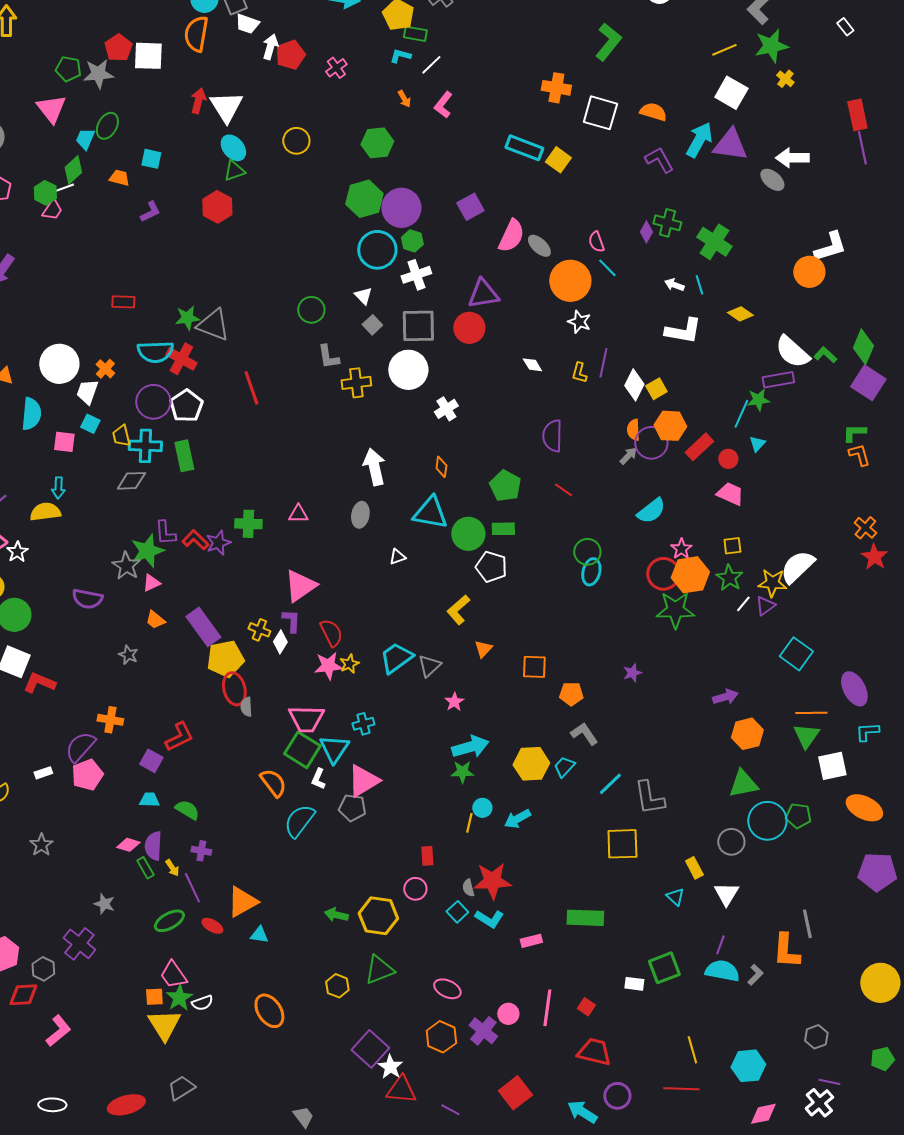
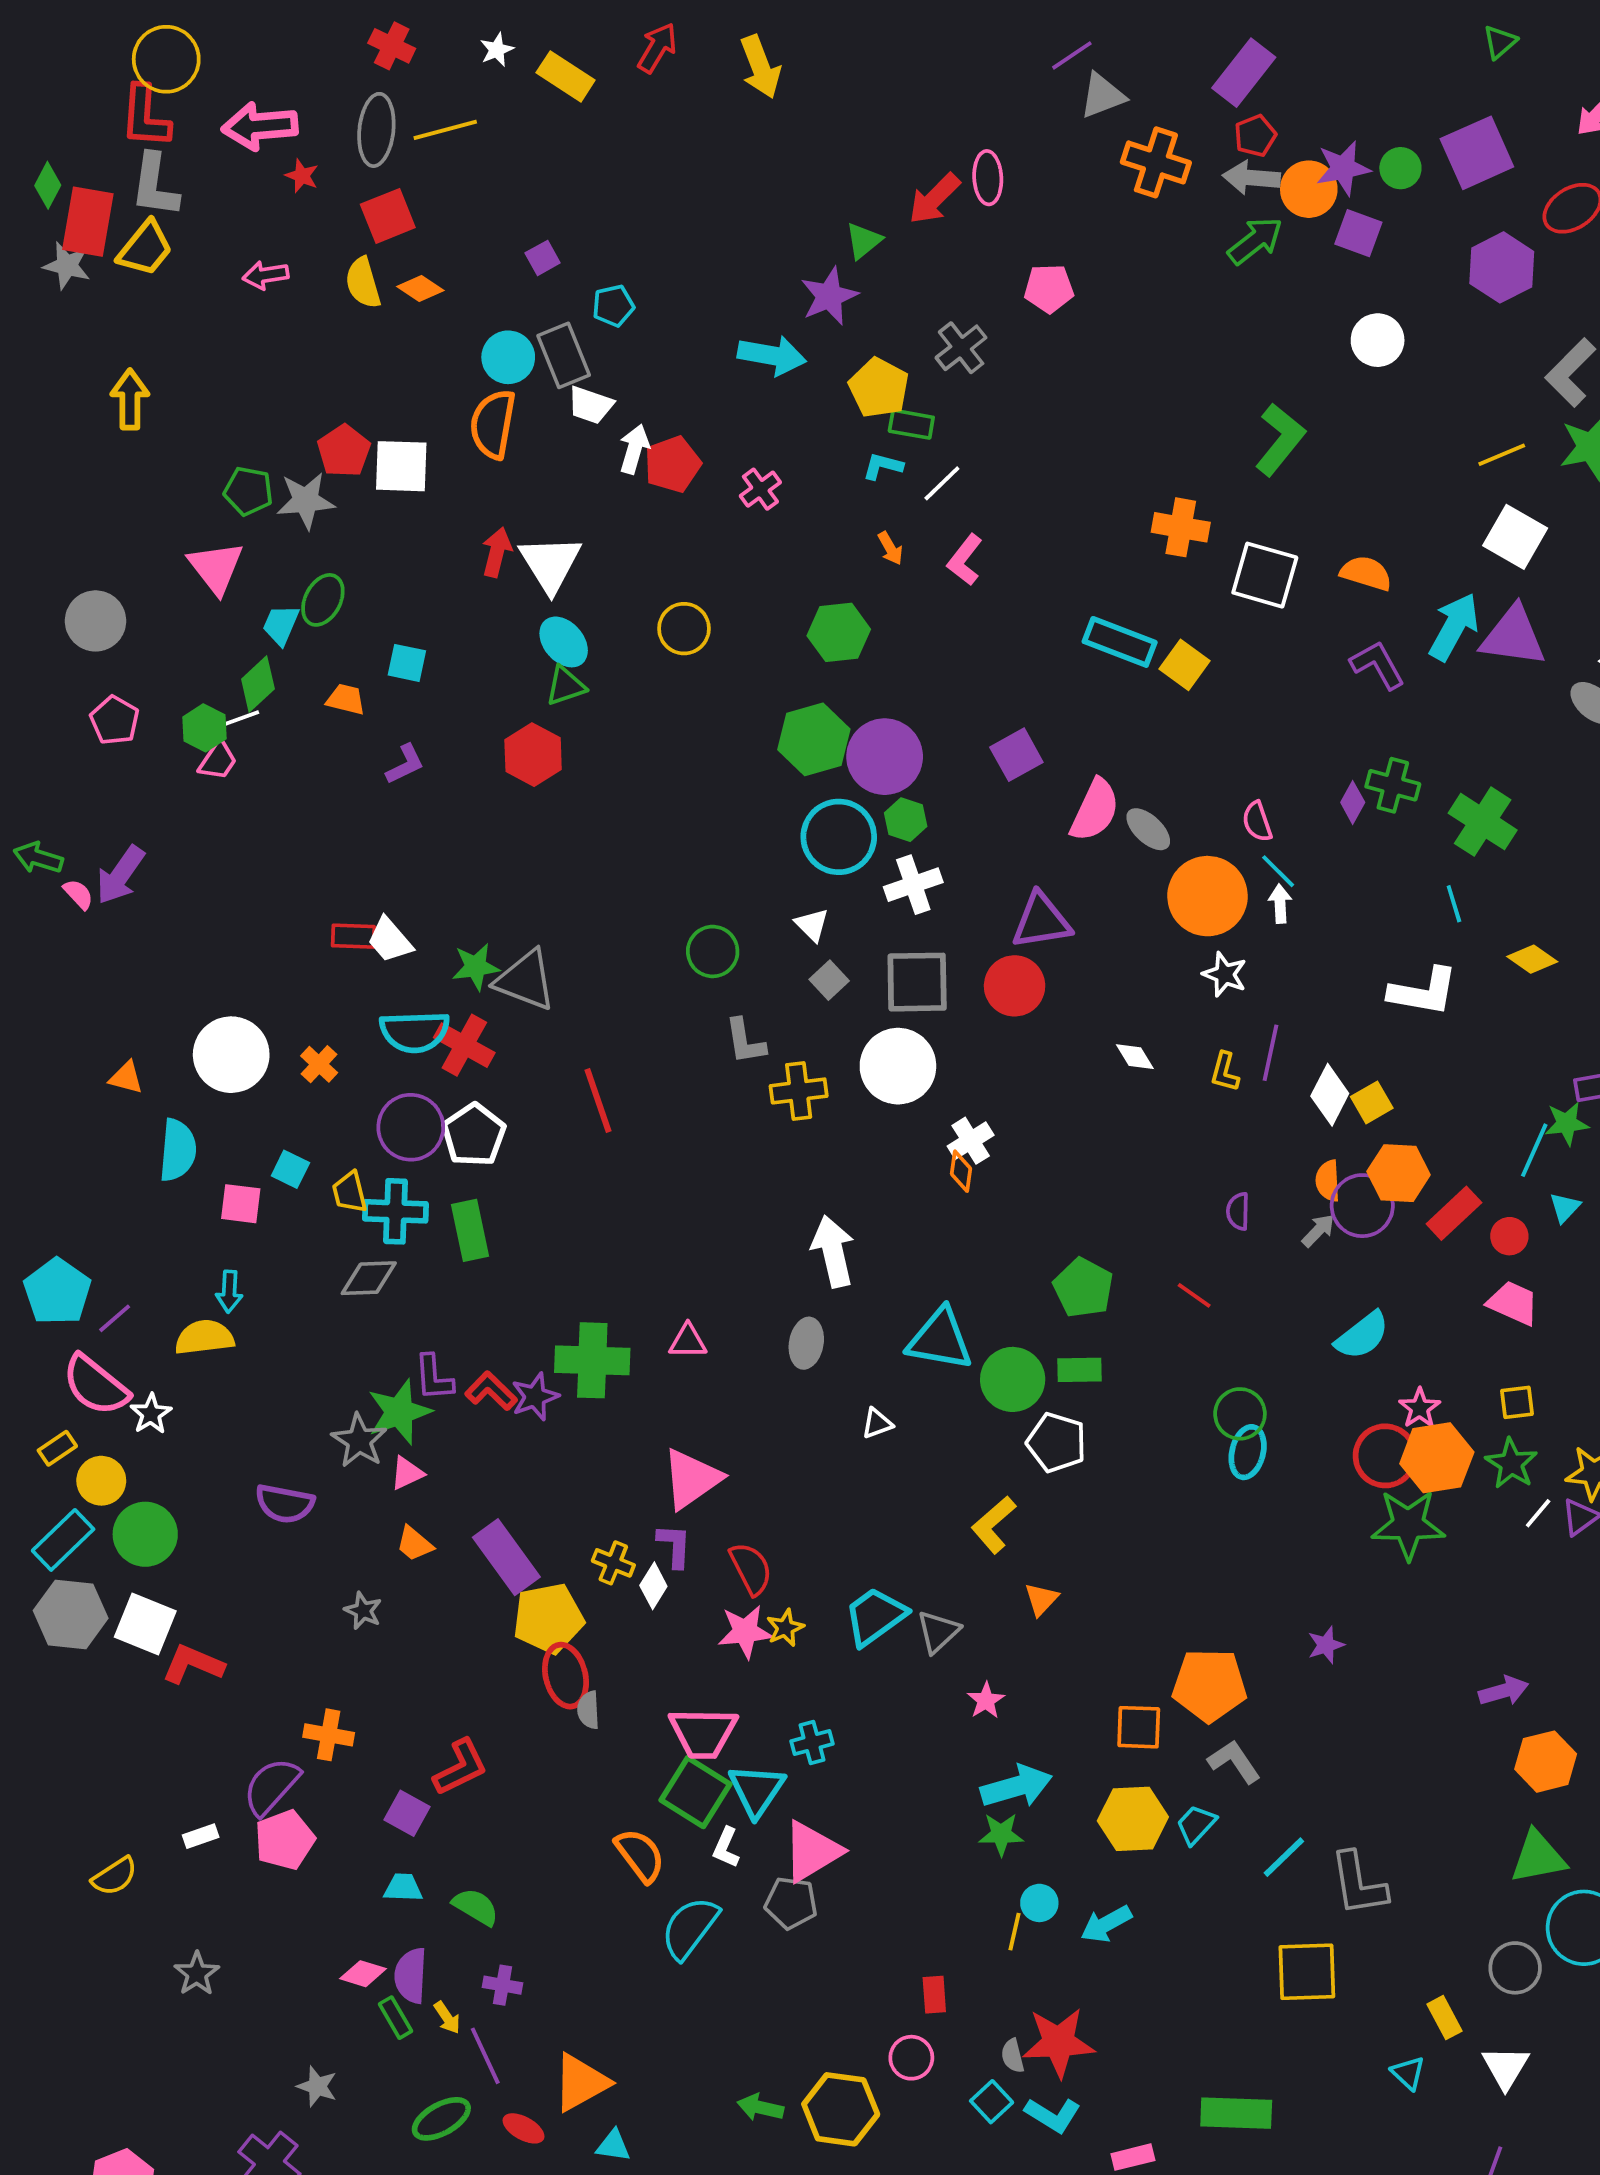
white arrow: (674, 285) -> (1280, 904), moved, turned 66
white trapezoid: (87, 392) -> (390, 940), moved, turned -60
purple semicircle: (552, 436) -> (1238, 1211), moved, size x0.6
orange diamond: (441, 467) -> (961, 1171), moved
green cross: (248, 524) -> (592, 1360), size x1.4
orange square: (534, 667) -> (1139, 1727), moved
orange pentagon: (571, 694) -> (1209, 1685), size x1.6

